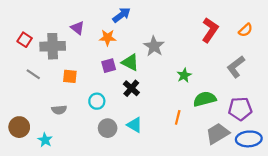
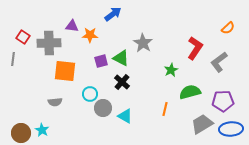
purple triangle: (77, 28) -> (72, 26), turned -32
red L-shape: (210, 30) -> (195, 48), moved
orange star: (108, 38) -> (90, 35), moved
gray line: (33, 74) -> (13, 59), moved, turned 64
orange square: (70, 76) -> (65, 71), size x1.6
brown circle: (19, 127) -> (21, 133), moved
gray circle: (108, 128) -> (103, 108), moved

